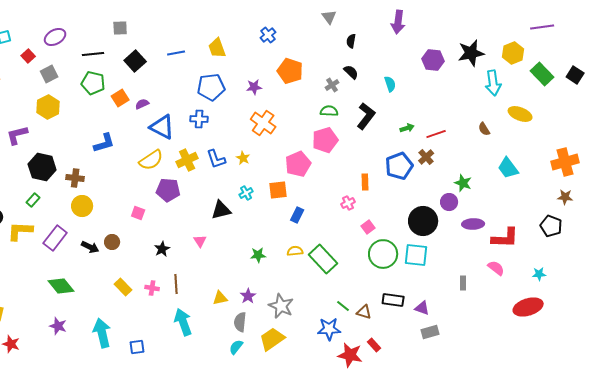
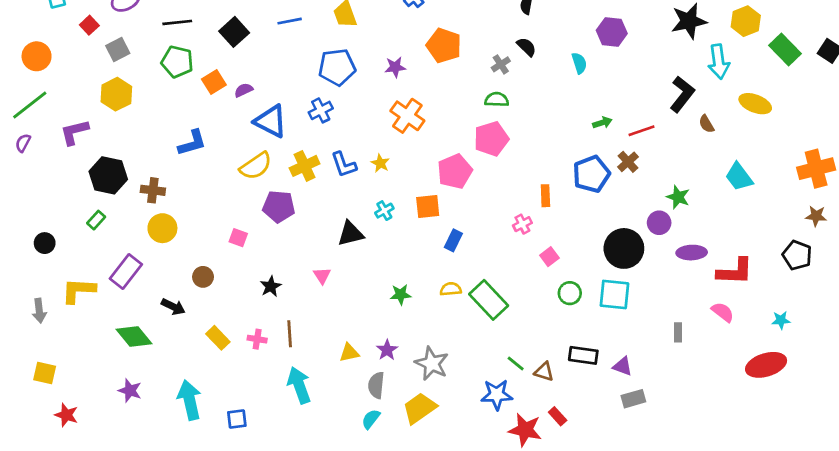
purple hexagon: (433, 60) -> (612, 32), moved
black L-shape: (366, 116) -> (682, 94), moved
blue cross: (199, 119) -> (321, 110), turned -30
yellow L-shape: (20, 231) -> (78, 290), moved
black arrow: (90, 247) -> (173, 307), moved
green circle: (383, 254) -> (570, 293), size x0.6

